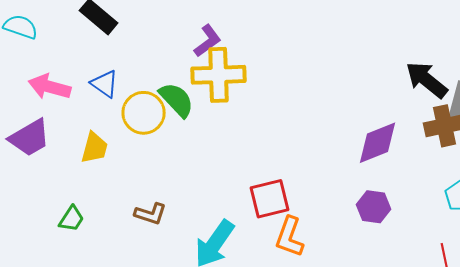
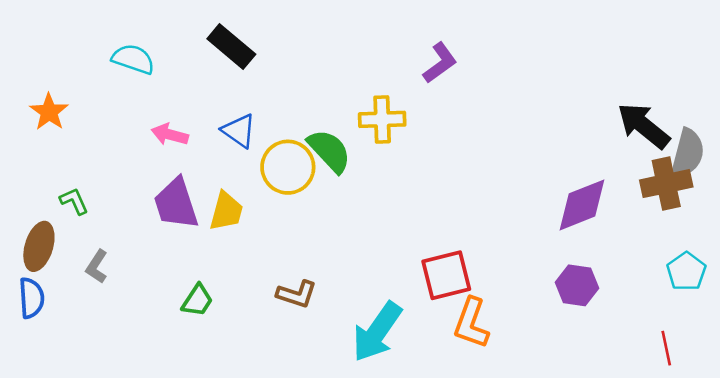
purple L-shape: (208, 41) -> (440, 63), moved
yellow cross: (219, 75) -> (382, 119), size x0.7
pink arrow: (50, 87) -> (170, 134), size x0.7
purple trapezoid: (30, 138) -> (176, 204), moved, turned 102

